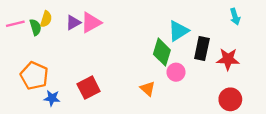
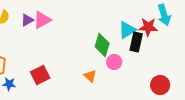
cyan arrow: (235, 17) -> (164, 15), size x1.5
cyan triangle: (178, 31) -> (127, 30), moved
red star: (228, 59) -> (148, 27), moved

